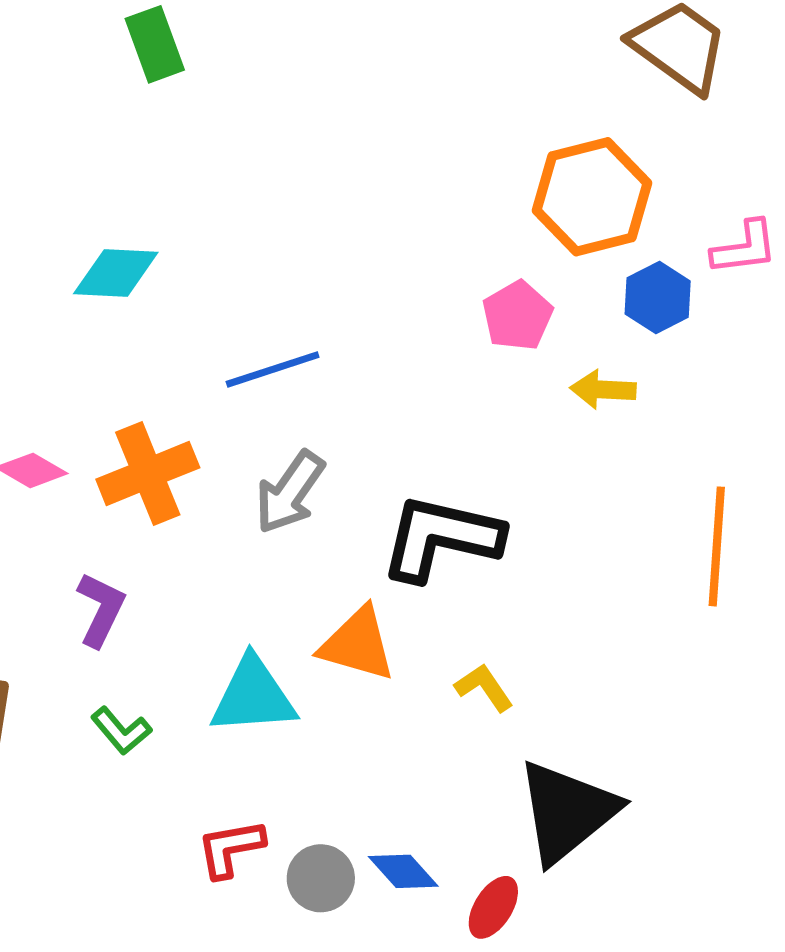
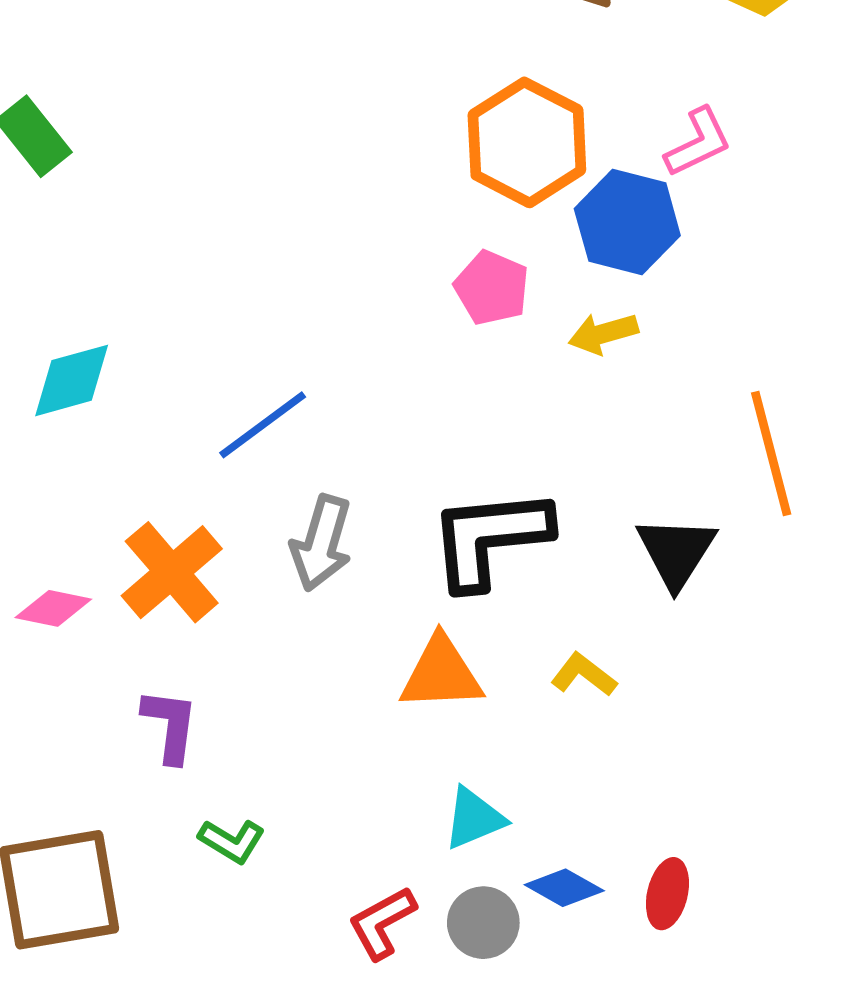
blue hexagon: (658, 298) -> (627, 222), size x1.4
cyan triangle: (253, 696) -> (474, 818), moved, size x0.7
black triangle: (567, 812) -> (676, 552), moved, size x0.7

